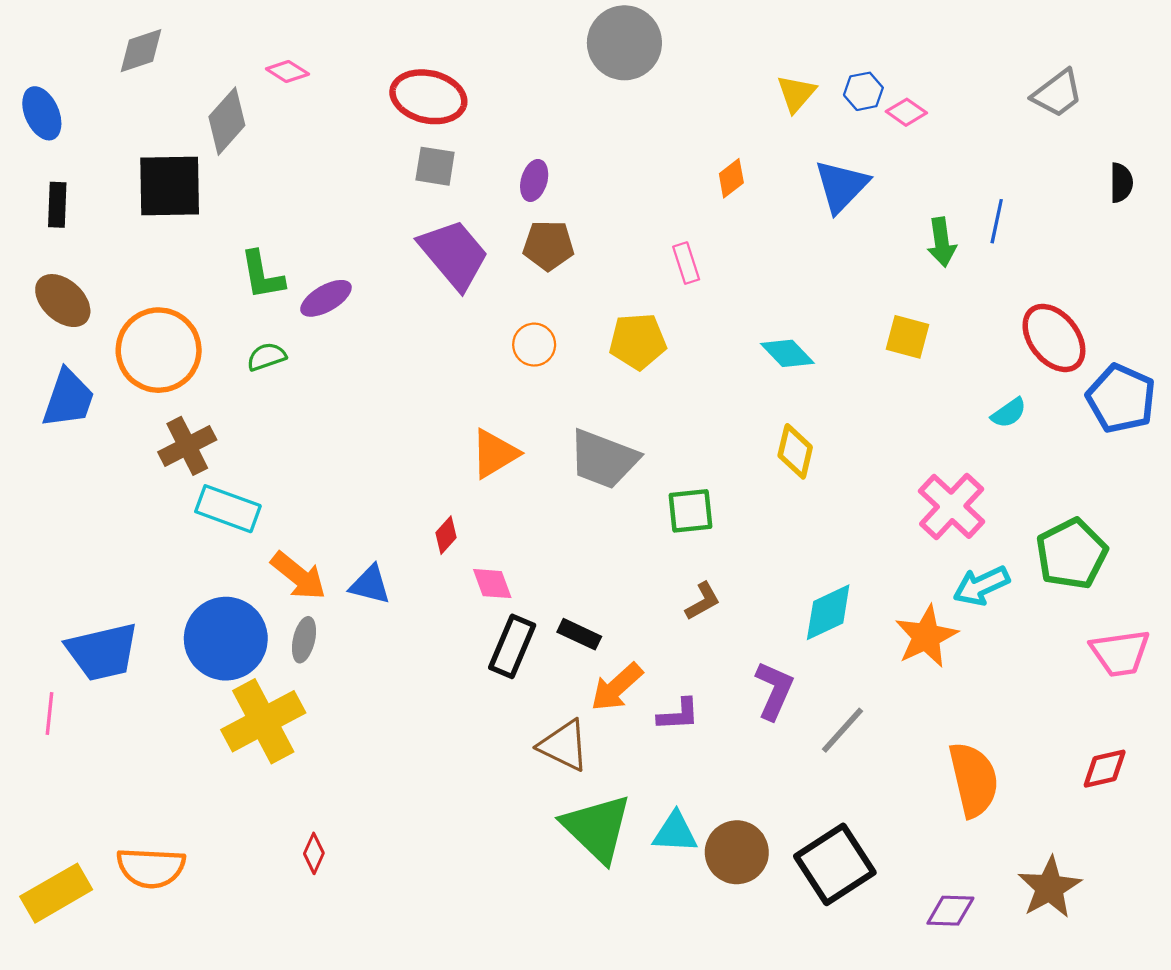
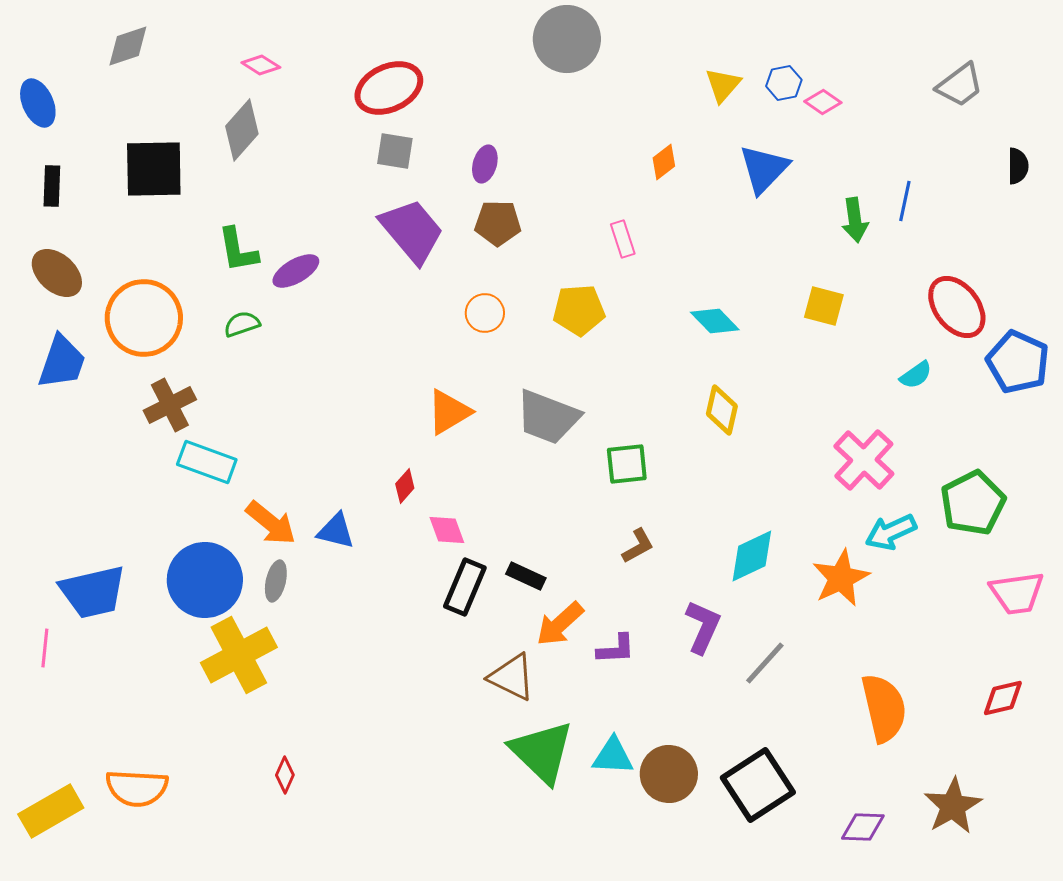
red ellipse: (428, 97) -> (389, 88), turned -38
gray diamond: (227, 121) -> (242, 130), moved

